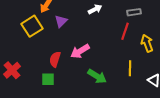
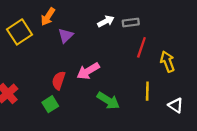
gray rectangle: (134, 12) -> (131, 22), moved
yellow square: (32, 26) -> (20, 32), moved
green square: (48, 79) -> (50, 104), turned -32

